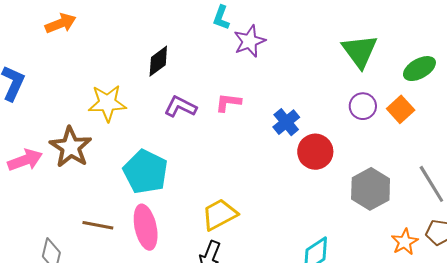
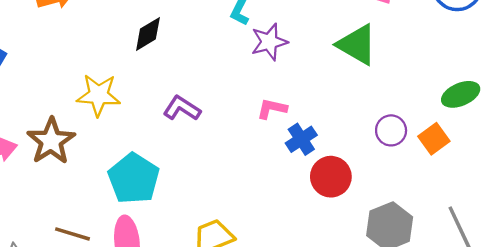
green triangle: (360, 51) -> (357, 45), moved, turned -30
black diamond: (158, 61) -> (148, 34), moved
pink L-shape: (228, 102) -> (272, 109), moved

